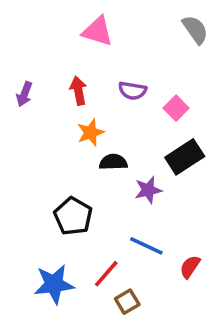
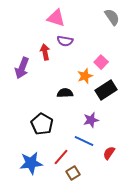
purple semicircle: (132, 91) -> (65, 41), moved
purple arrow: (24, 94) -> (22, 68), moved, size x1.5
orange star: (91, 132) -> (85, 76), moved
purple star: (148, 190) -> (91, 120), moved

